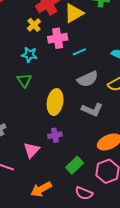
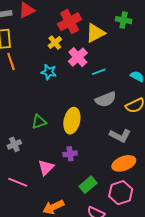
pink cross: (58, 38) -> (78, 57), turned -36
green triangle: (24, 80) -> (39, 122), moved, turned 42
gray L-shape: (92, 110) -> (120, 136), moved

